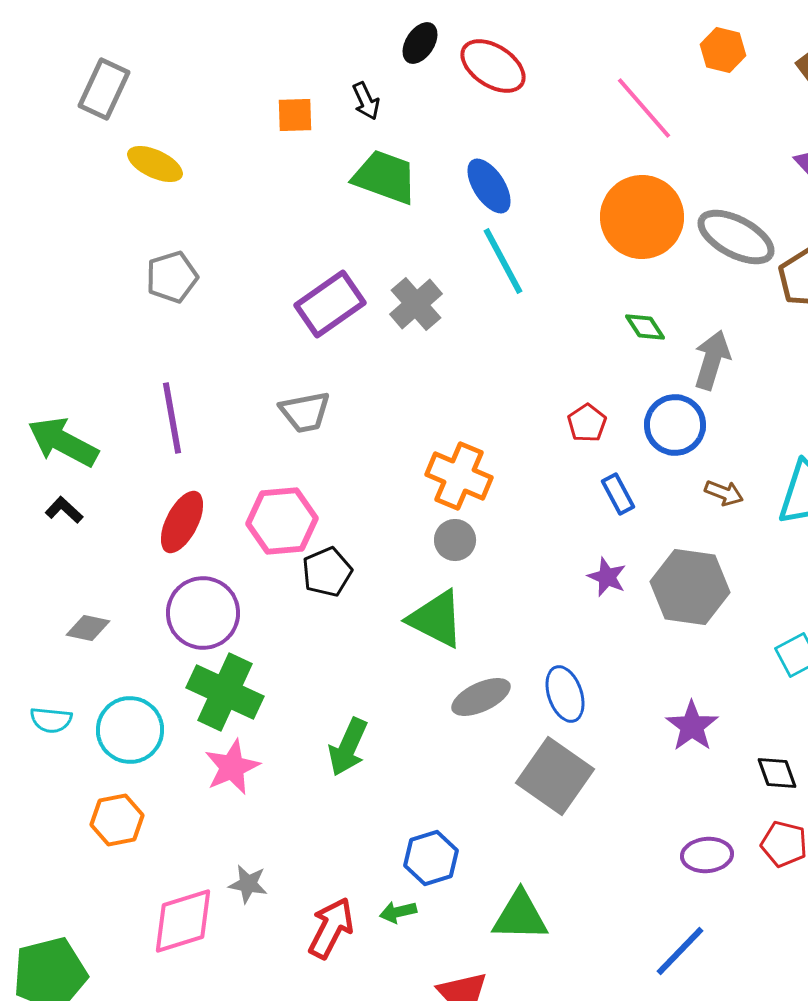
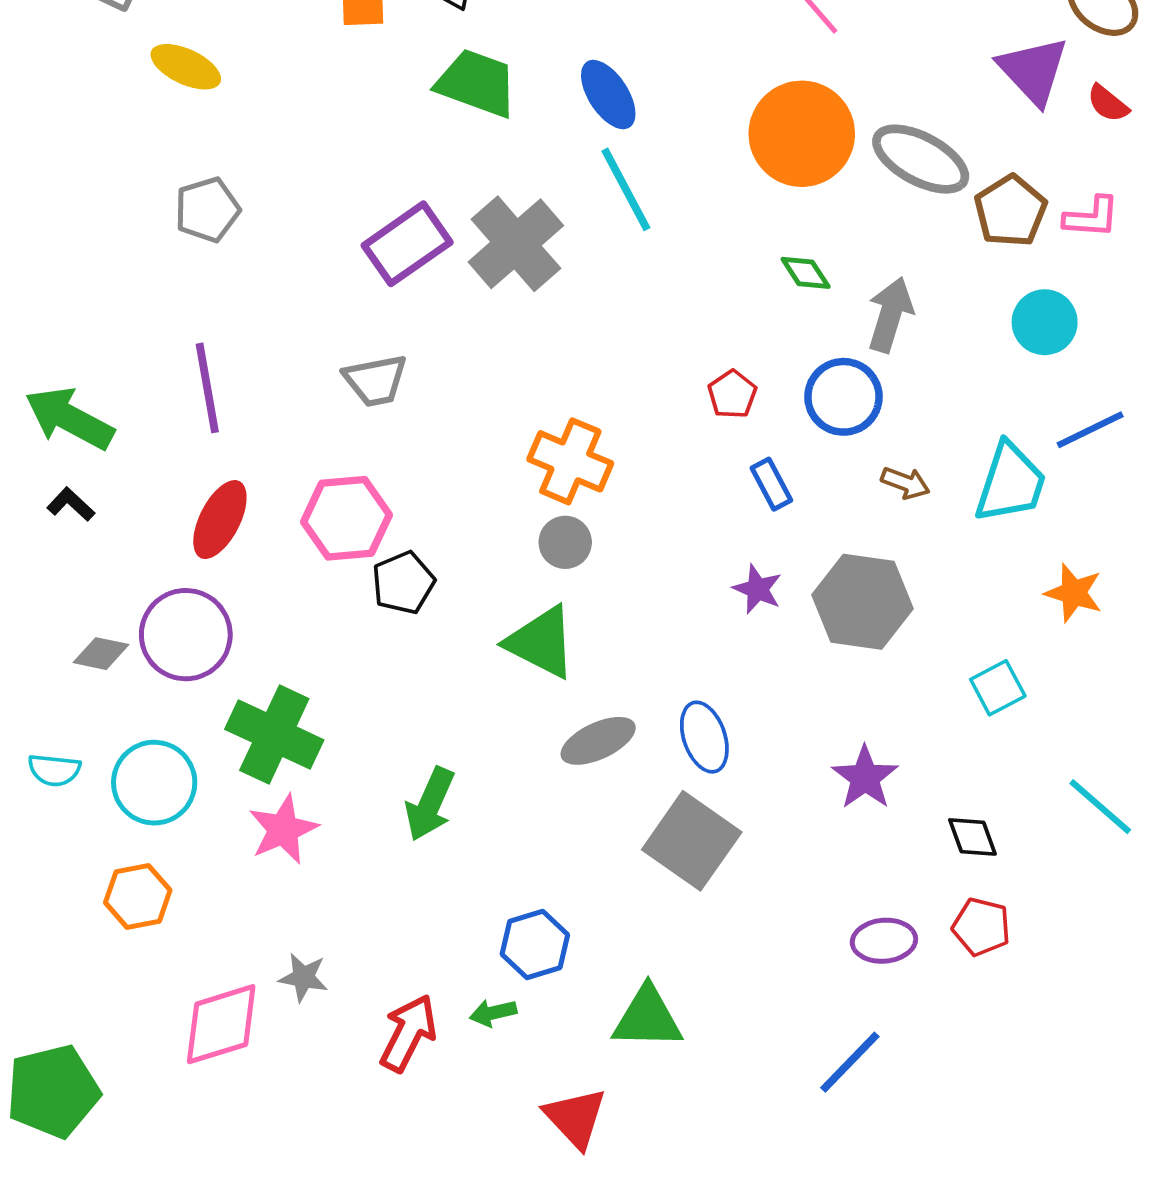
gray cross: (416, 304) -> (516, 244), size x1.4
purple circle: (203, 613) -> (186, 635), moved

